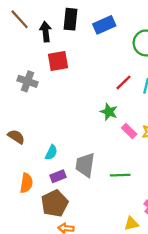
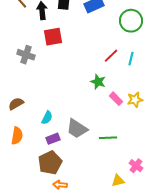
brown semicircle: (16, 137) -> (16, 104), turned -63
gray trapezoid: (85, 165) -> (77, 129), turned -65
orange semicircle: (26, 183) -> (17, 136), moved

